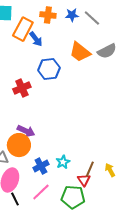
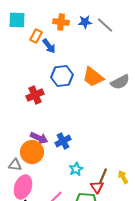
orange rectangle: (23, 29) -> (36, 36), size x0.6
gray semicircle: (107, 51) -> (120, 82), moved
orange trapezoid: (80, 52) -> (93, 77), moved
blue cross: (41, 166) -> (63, 141), moved

